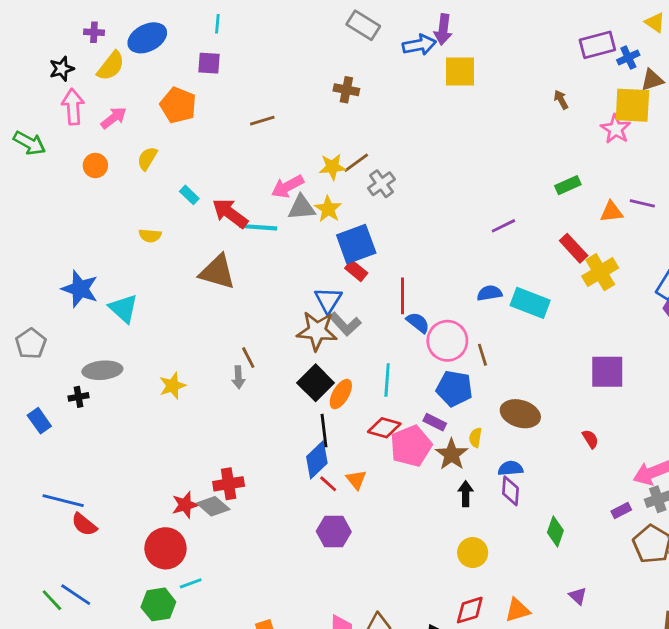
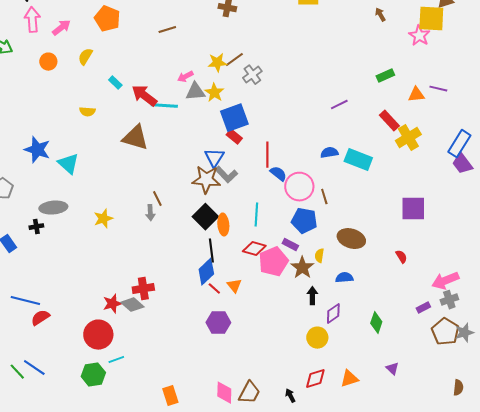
pink arrow: (287, 187) -> (185, 77), size x0.7
orange ellipse: (341, 394) -> (223, 225), turned -35
purple diamond: (510, 491) -> (333, 314), moved, turned 50
red semicircle: (84, 524) -> (40, 318), turned 108

